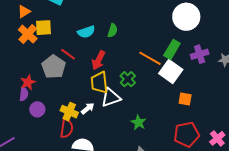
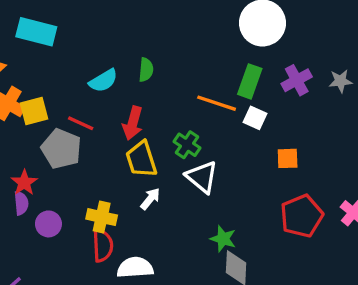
yellow square: (43, 28) -> (34, 111), moved
white square: (171, 71) -> (255, 118), size x0.6
white triangle: (111, 98) -> (202, 177), moved, turned -50
white arrow: (88, 108) -> (150, 199), moved
green star: (139, 122) -> (223, 239), moved

